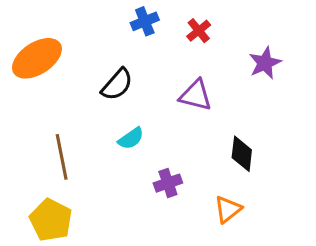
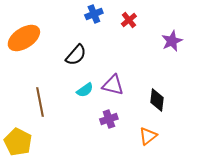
purple triangle: (196, 95) -> (113, 85), moved
yellow pentagon: (51, 220) -> (18, 142), moved

